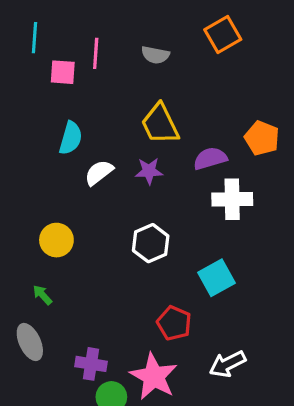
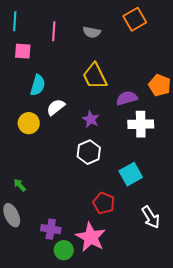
pink square: (63, 72) -> (23, 51), moved
purple star: (149, 171) -> (91, 119), moved, turned 30
yellow circle: (56, 240) -> (29, 123), moved
white arrow: (227, 364) -> (151, 217), moved, turned -95

